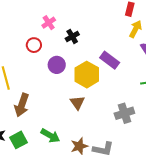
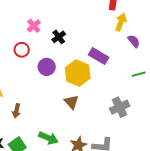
brown arrow: (22, 105) -> (16, 111), size x0.6

